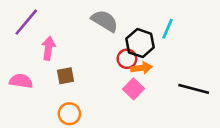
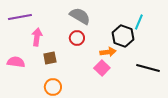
purple line: (26, 22) -> (20, 17), turned 40
cyan line: (168, 29) -> (139, 22), moved
black hexagon: (140, 43) -> (123, 36), moved
red circle: (127, 59) -> (77, 38), moved

